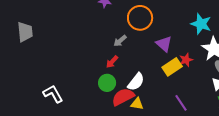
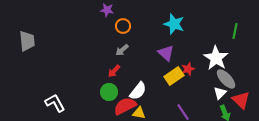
orange circle: (140, 18) -> (123, 26), moved, size x0.6
cyan star: (201, 24) -> (174, 24), moved

